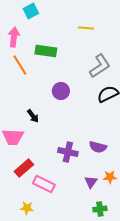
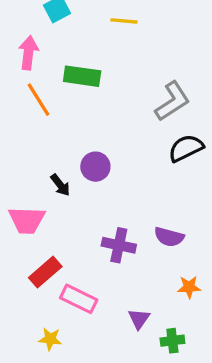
yellow line: (86, 28) -> (124, 21), moved
purple circle: (61, 91) -> (95, 167), moved
purple triangle: (91, 182) -> (139, 319), moved

